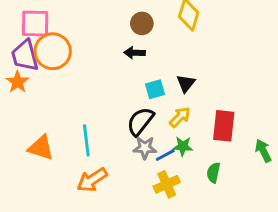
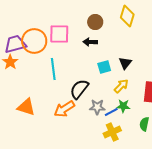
pink square: (35, 23) -> (59, 34), moved
purple trapezoid: (25, 56) -> (15, 44), turned 90
black semicircle: (140, 121) -> (79, 89), moved
cyan line: (86, 140) -> (53, 69), moved
orange arrow: (92, 180) -> (64, 109), moved

